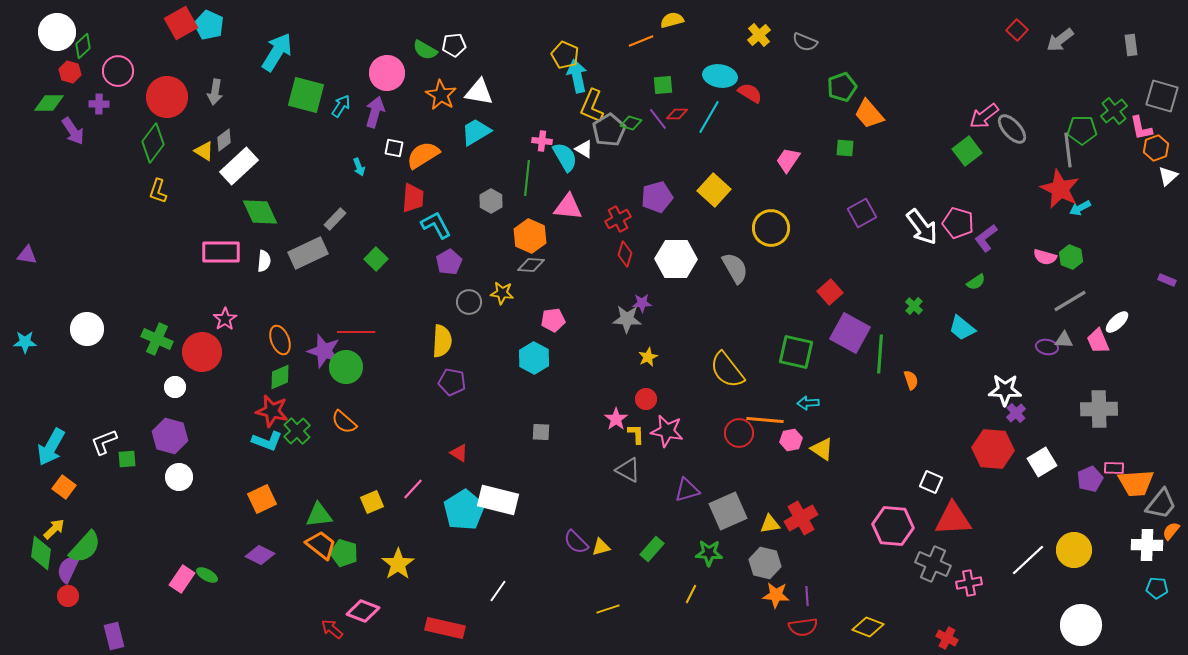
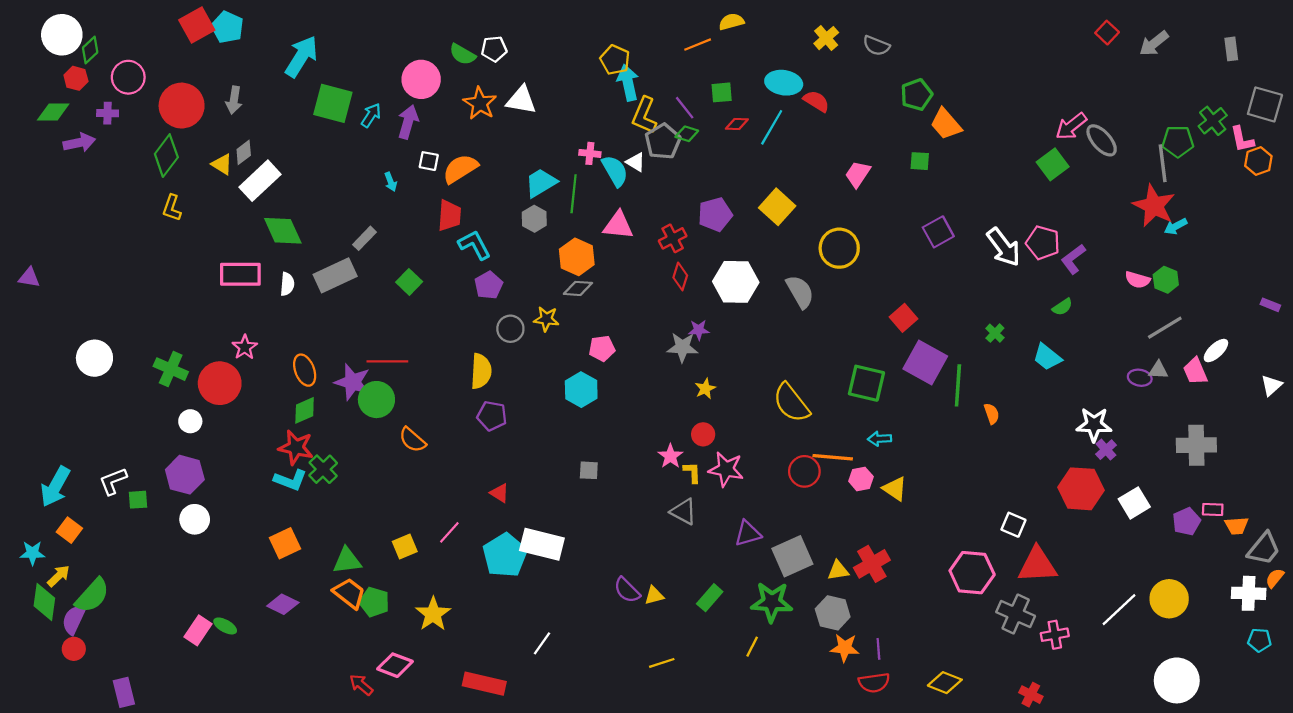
purple line: (658, 119) -> (685, 108), moved
purple arrow: (73, 131) -> (79, 143), turned -68
cyan trapezoid: (476, 132) -> (541, 183), moved
white triangle: (1168, 176) -> (1271, 385), moved
cyan star: (25, 342) -> (32, 553), moved
orange semicircle: (344, 422) -> (412, 440), moved
orange trapezoid: (1136, 483) -> (1237, 526), size x0.6
green star: (709, 553) -> (772, 602), size x1.4

